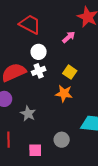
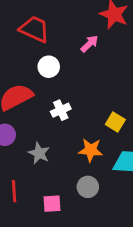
white cross: (39, 71) -> (61, 110), moved
yellow square: (70, 72) -> (115, 122), moved
orange star: (64, 93) -> (91, 150), moved

